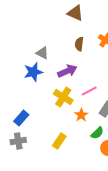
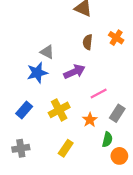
yellow cross: (63, 97) -> (59, 110), moved, turned 30
blue rectangle: (21, 118) -> (24, 110), moved
green semicircle: (97, 133) -> (107, 140), turned -32

